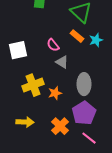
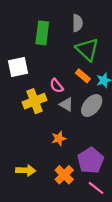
white square: (18, 50) -> (18, 67), moved
gray ellipse: (84, 84) -> (92, 106), moved, turned 40
yellow cross: (33, 85) -> (35, 101), moved

